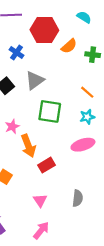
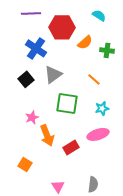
blue cross: (16, 53) -> (36, 48), size x1.5
orange line: (87, 92) -> (94, 79), moved
red rectangle: (47, 165) -> (71, 147), moved

